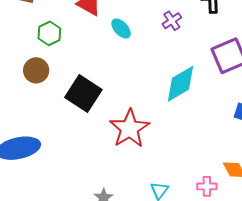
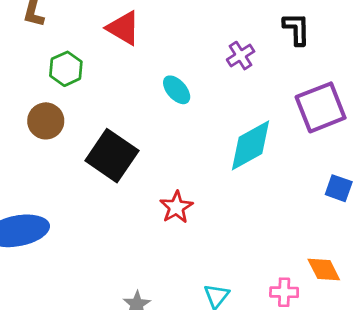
cyan ellipse: (121, 28) -> (177, 90), moved
red star: (129, 129) -> (176, 207), size x0.6

